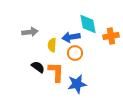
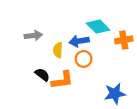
cyan diamond: (88, 24) -> (98, 27), turned -35
orange L-shape: (56, 72) -> (62, 80), turned 80
blue star: (77, 84) -> (115, 94), moved

